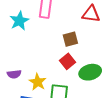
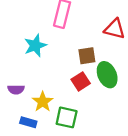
cyan star: (19, 21) -> (35, 46), moved
green ellipse: (90, 72) -> (107, 75), moved, turned 75

